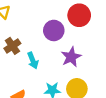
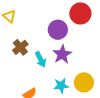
purple star: (71, 57) -> (62, 54), moved

